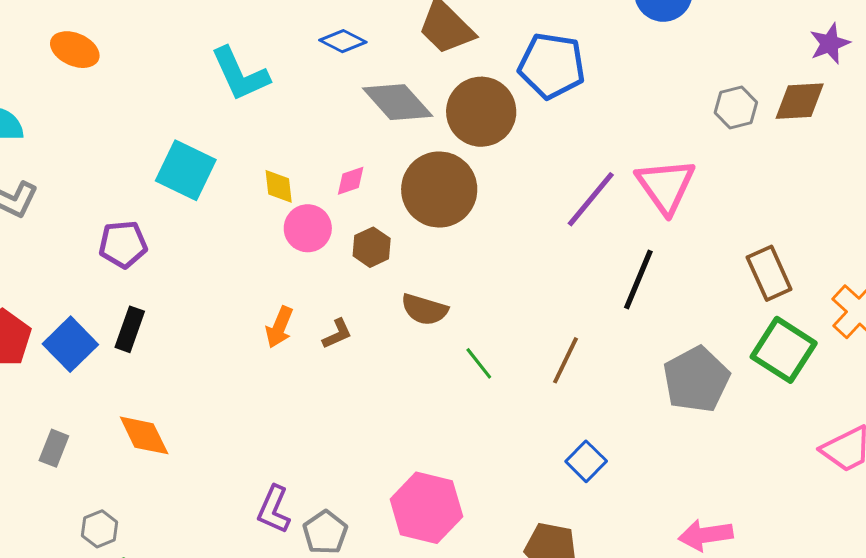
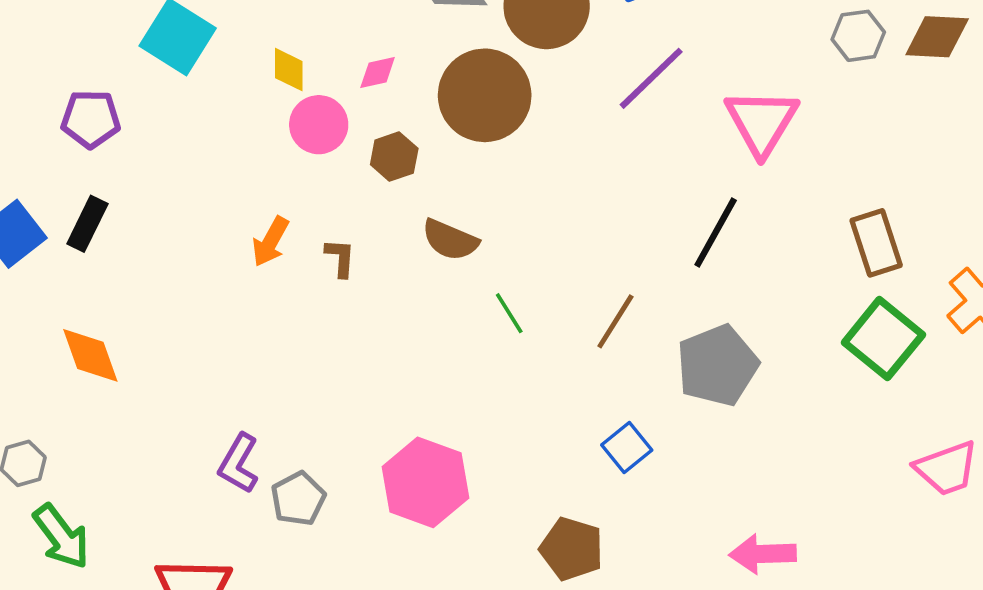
purple line: (591, 199) -> (651, 78), moved
brown L-shape: (337, 334) -> (340, 258), turned -68
gray pentagon: (696, 379) -> (717, 365), moved

